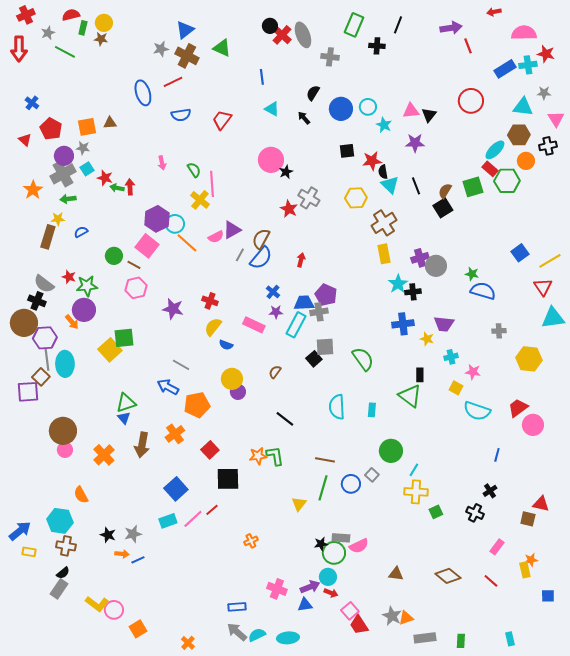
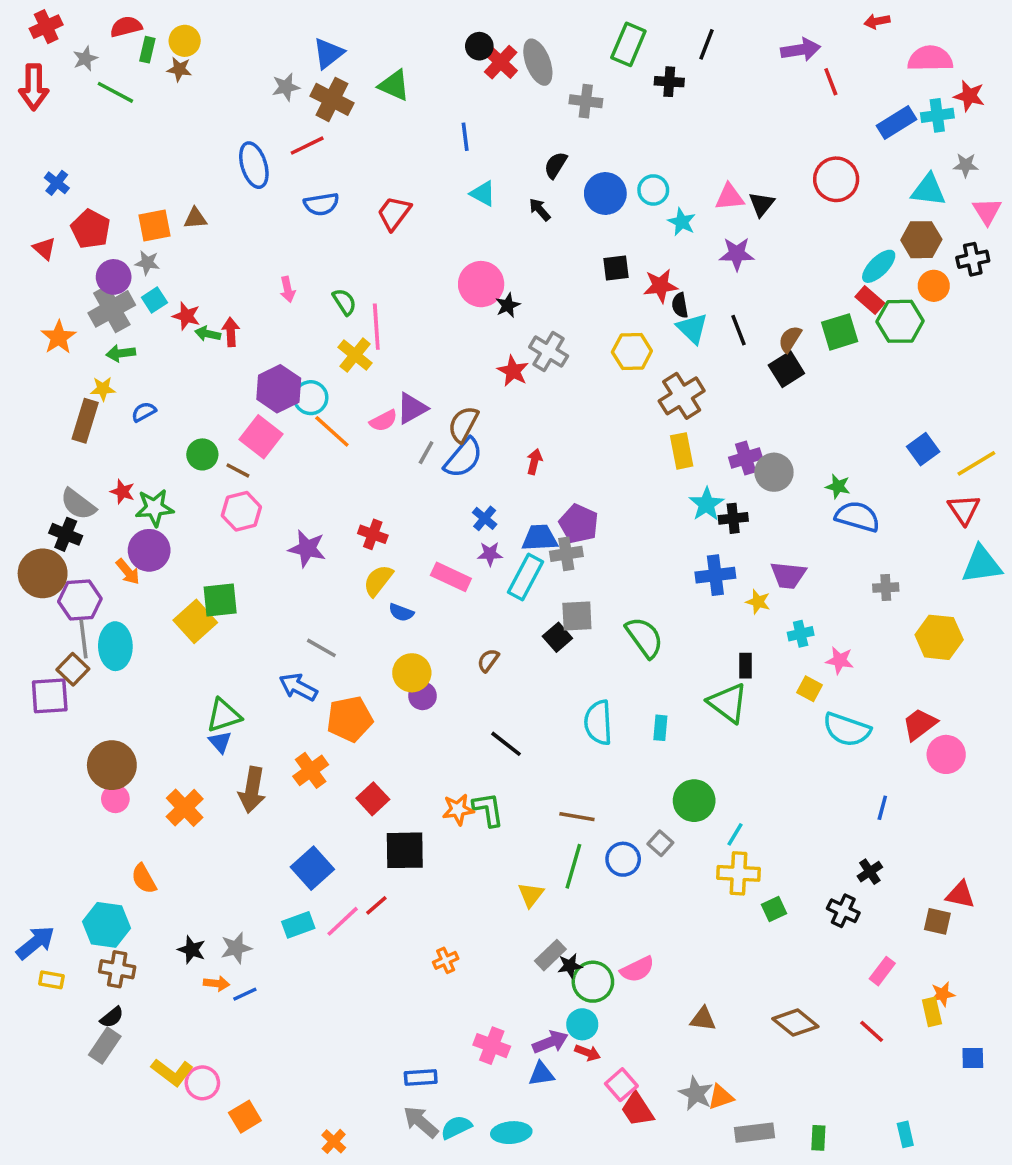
gray rectangle: (341, 538) -> (550, 955), moved, turned -48

